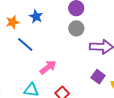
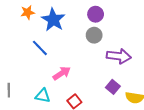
blue star: (36, 17) -> (53, 20), size x1.6
orange star: (13, 22) -> (28, 12), moved

